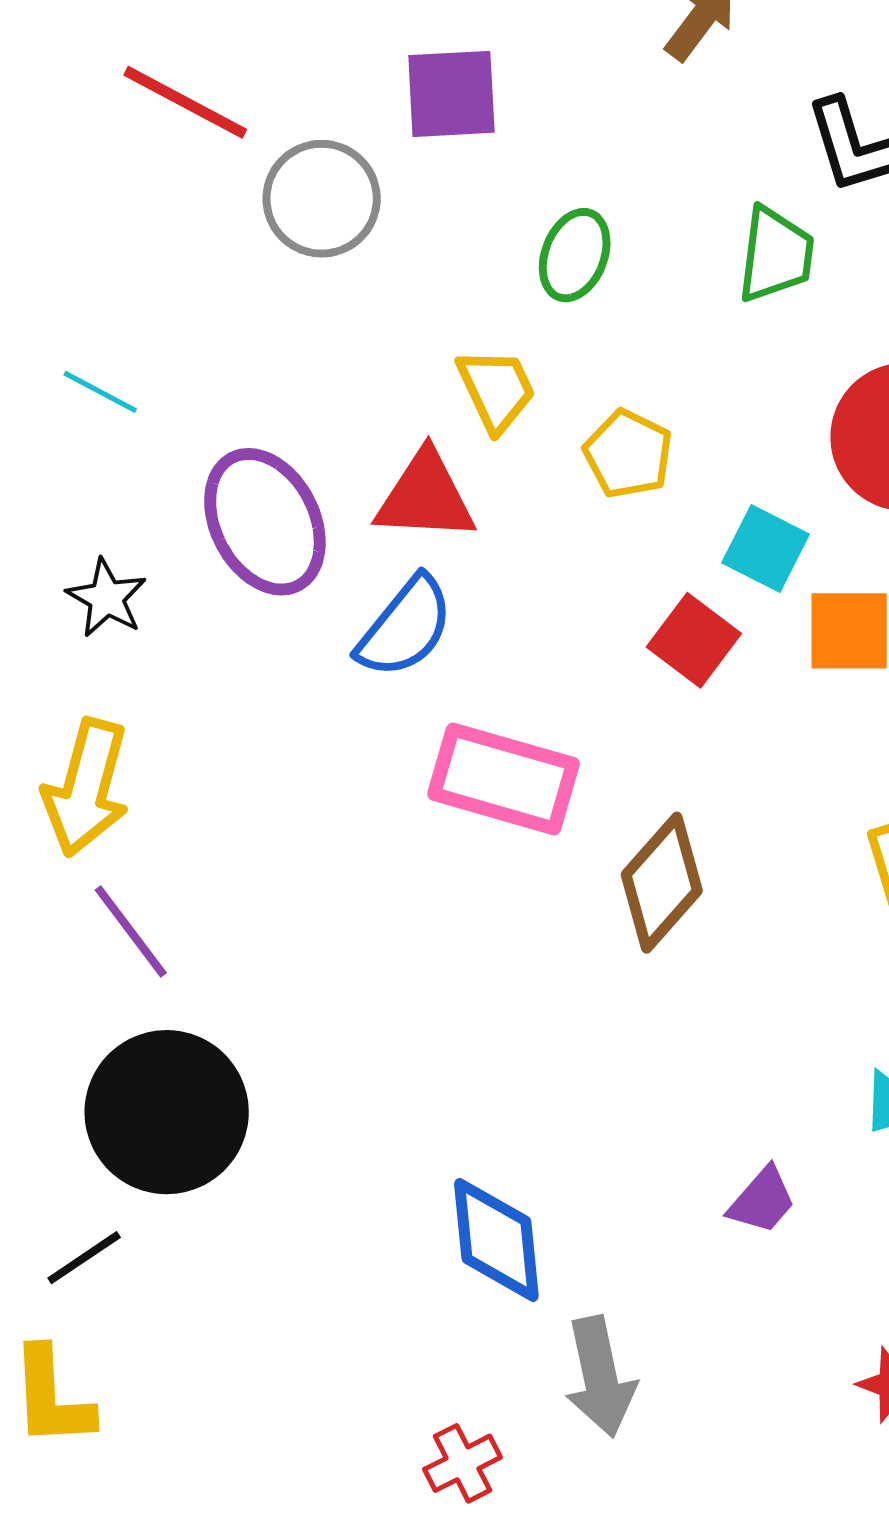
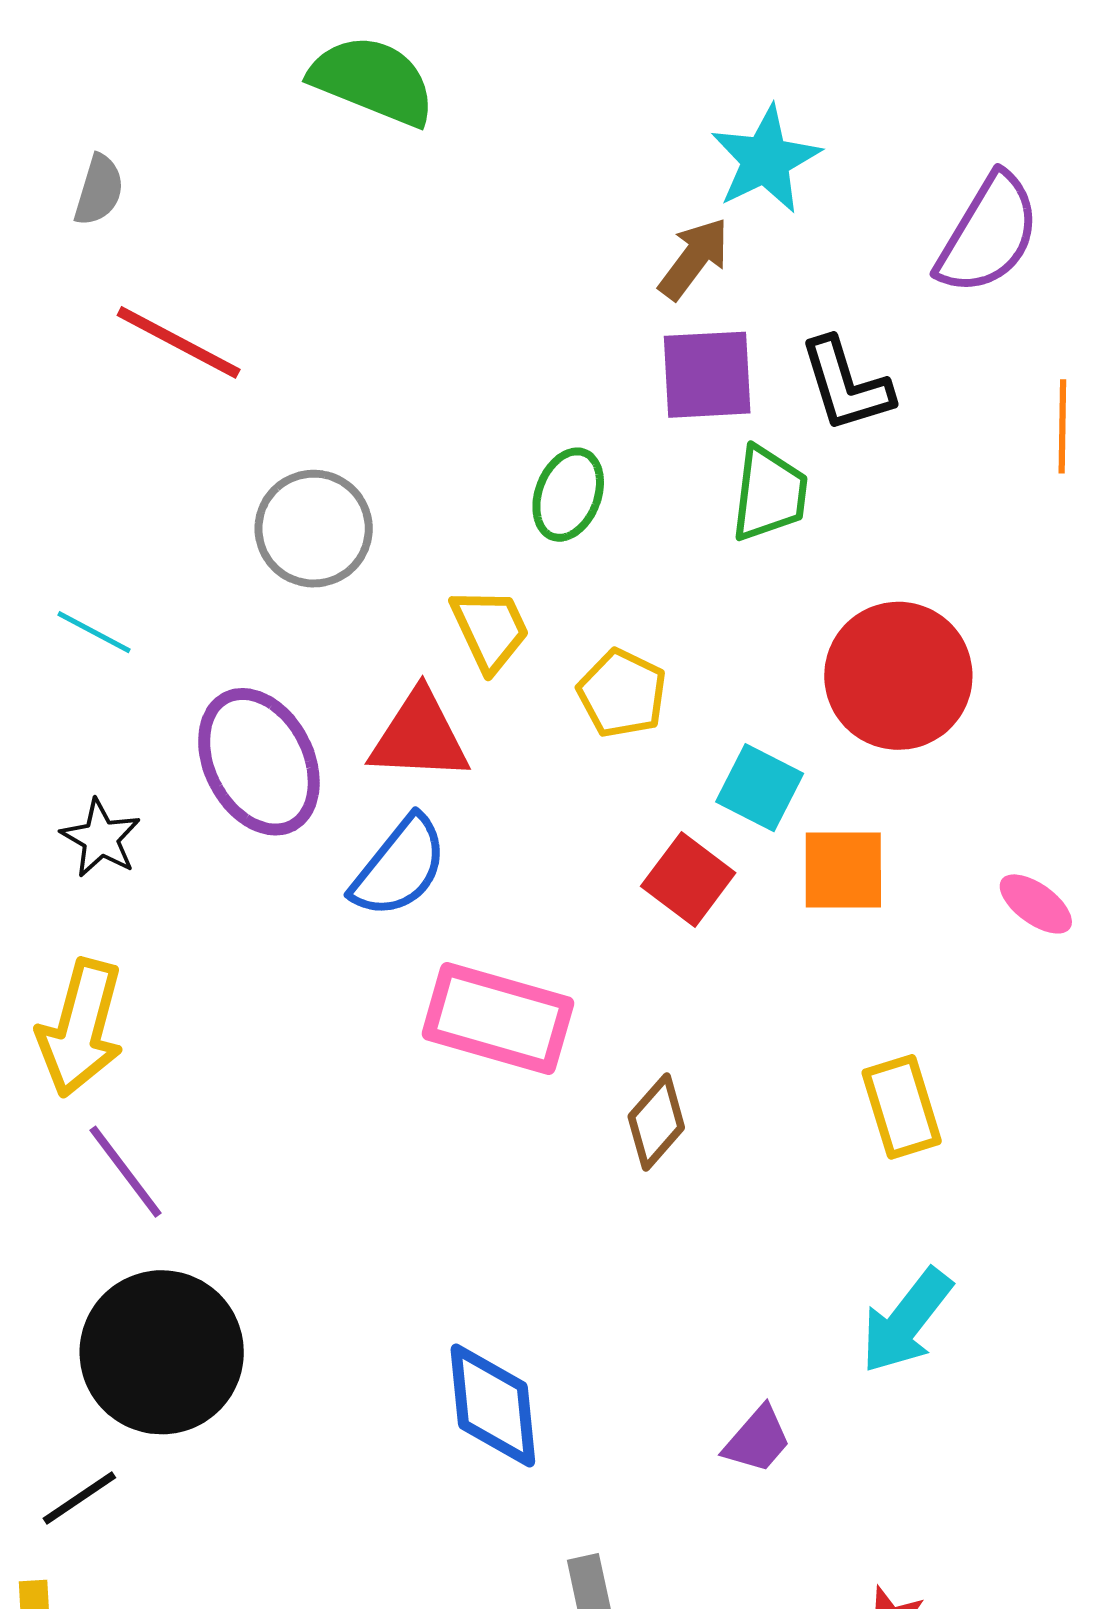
purple square: (451, 94) -> (707, 375), moved
gray circle: (322, 199) -> (314, 529), moved
brown diamond: (662, 883) -> (656, 1122), size x0.7
blue diamond: (496, 1240) -> (493, 1405), moved

